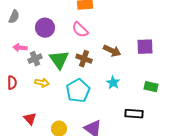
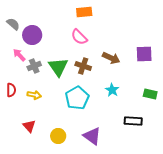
gray semicircle: (14, 17) -> (13, 24), turned -72
purple circle: (45, 28) -> (32, 35), moved
pink arrow: (20, 48) -> (19, 55), turned 40
yellow arrow: (42, 83) -> (34, 95), moved

